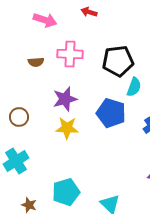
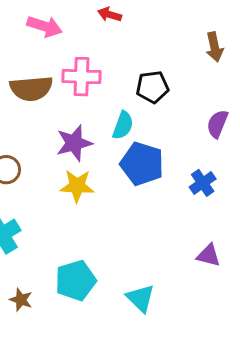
black pentagon: (118, 61) -> (152, 87), size x0.7
brown semicircle: (36, 62) -> (31, 88), size x1.8
cyan semicircle: (134, 87) -> (123, 125), moved

